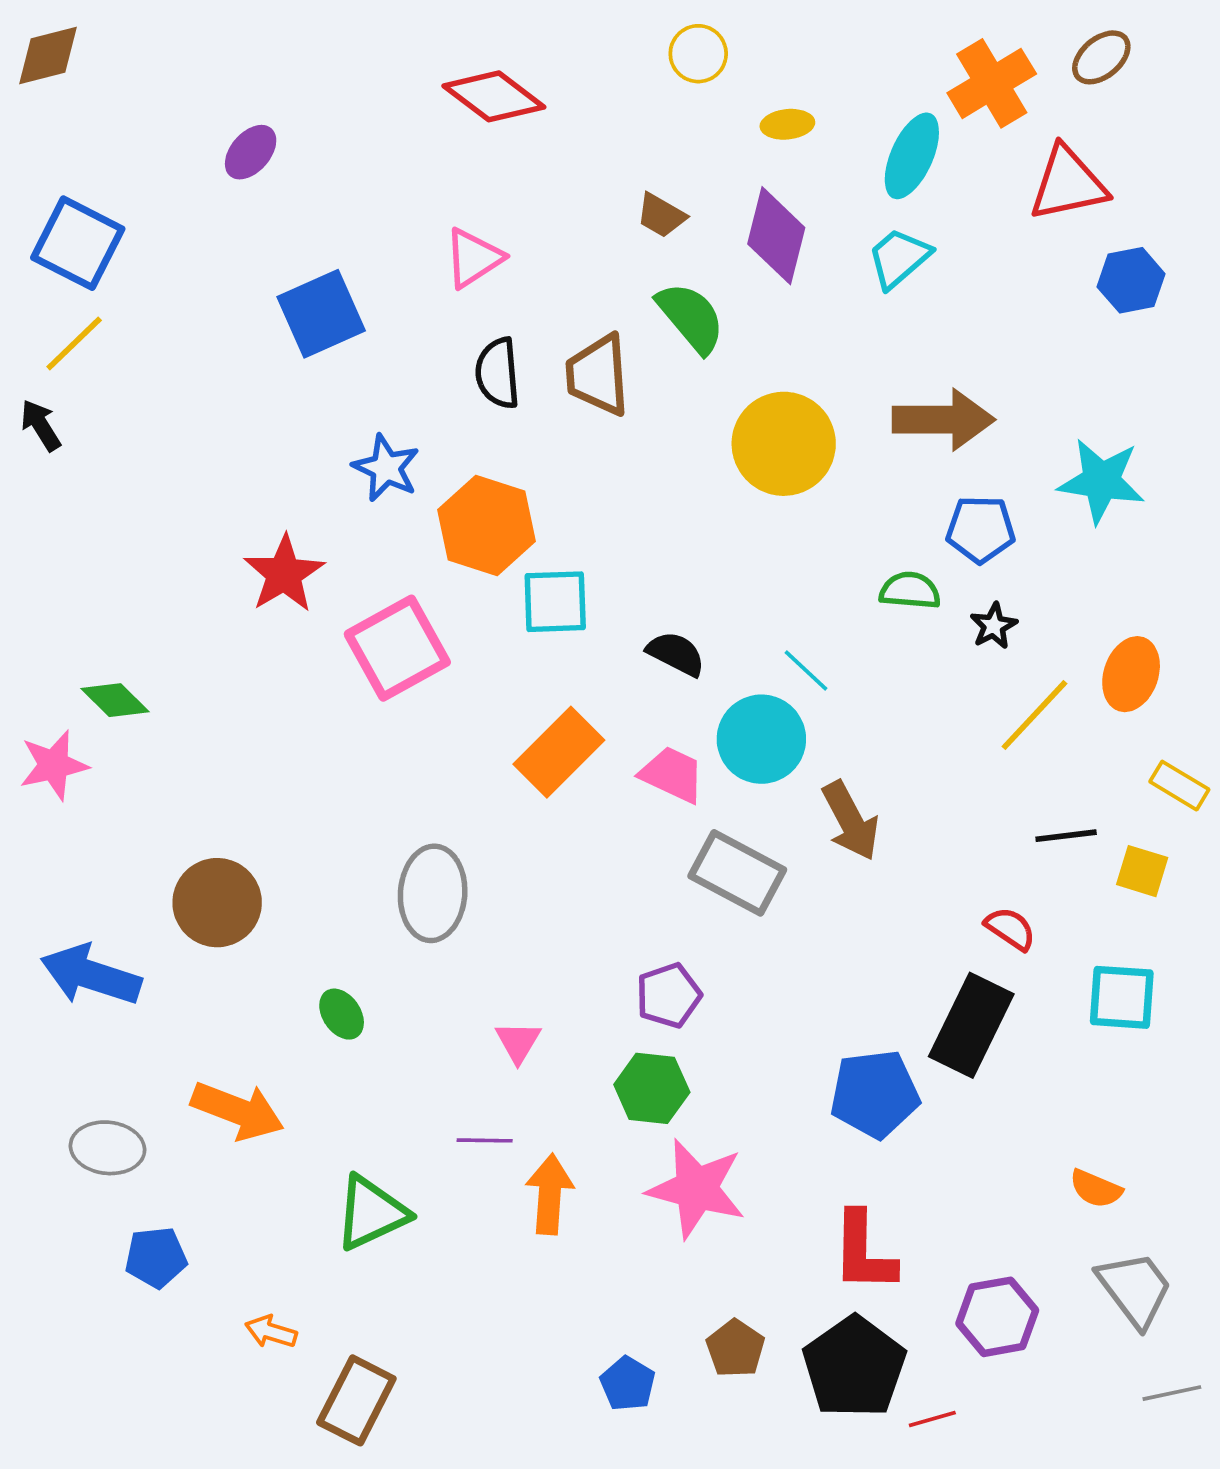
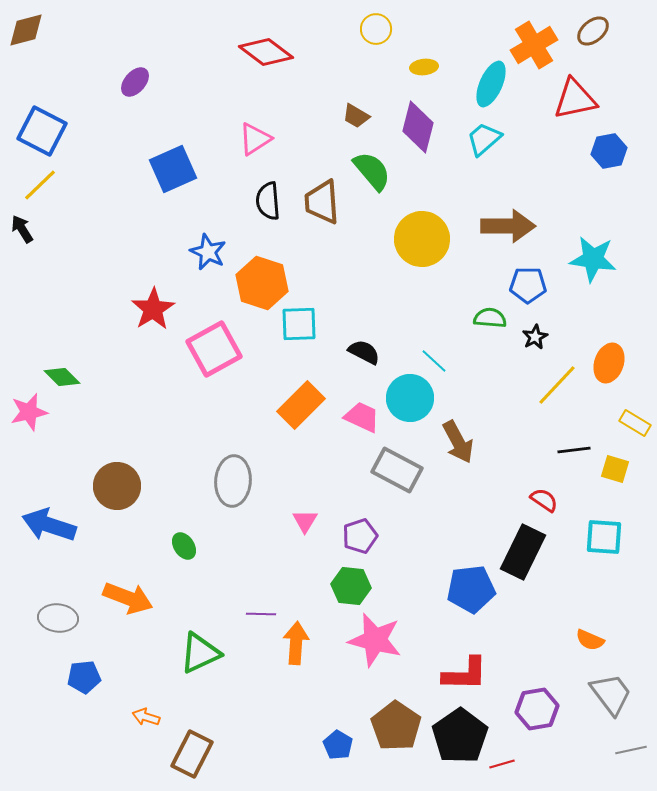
pink triangle: (518, 1042) -> (305, 521), moved
red L-shape: (864, 1252) -> (465, 674), turned -90
brown pentagon: (735, 1348) -> (396, 726), size x1.6

